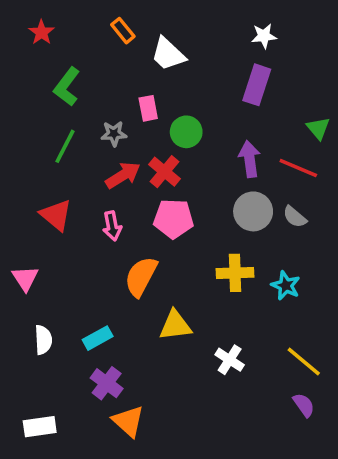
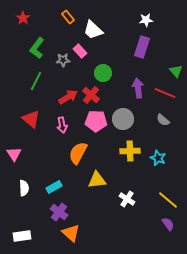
pink rectangle: (148, 108) -> (80, 51), moved, turned -32
gray star: (114, 134) -> (63, 60), moved
gray circle: (253, 211) -> (123, 119), moved

